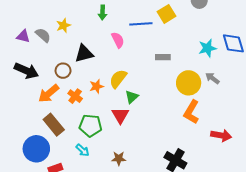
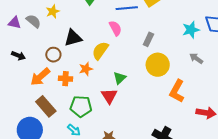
pink semicircle: (118, 40) -> (115, 28), moved
gray rectangle: (163, 57) -> (148, 39), turned -64
black arrow: (26, 71) -> (18, 56), size x0.6
yellow semicircle: (118, 79) -> (100, 51), moved
yellow circle: (189, 83) -> (158, 65), moved
orange cross: (75, 96) -> (66, 79), turned -32

